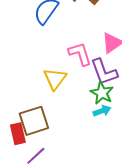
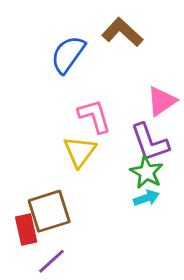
pink L-shape: (80, 54) -> (94, 116), moved

